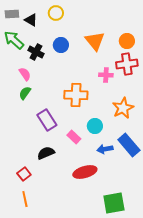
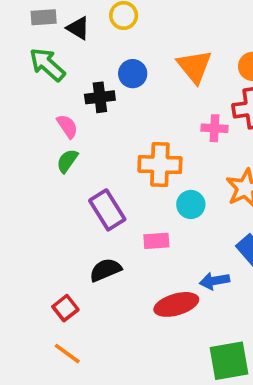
black cross: (36, 52) -> (100, 97), moved, turned -35
cyan circle: (95, 126) -> (191, 204), moved
pink rectangle: (74, 137) -> (156, 241), turned -48
blue arrow: (105, 149) -> (214, 281), moved
orange line: (25, 199) -> (67, 354), turned -42

